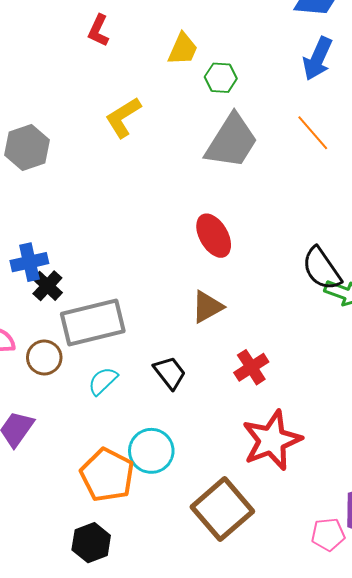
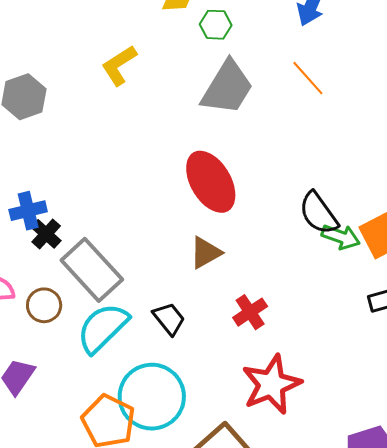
red ellipse: (214, 236) -> (211, 182), size x1.4
gray rectangle: (93, 323) -> (92, 270), turned 62
cyan semicircle: (103, 381) -> (103, 328), size x1.8
cyan circle: (151, 451) -> (152, 397), size x1.5

